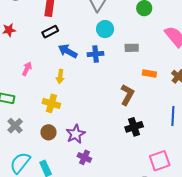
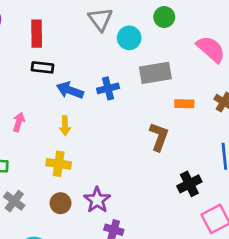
cyan circle: (105, 29) -> (129, 38), moved
black rectangle: (50, 32) -> (43, 67), turned 42
gray rectangle: (132, 48) -> (155, 73), size x1.6
black cross: (134, 127) -> (189, 184), moved

